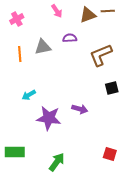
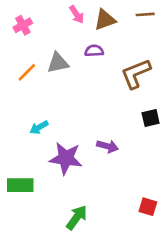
brown triangle: (88, 15) -> (105, 20), moved
orange line: (20, 54) -> (27, 72), turned 49
green rectangle: (15, 152) -> (20, 185), moved

